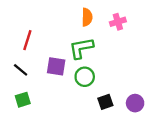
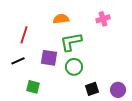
orange semicircle: (87, 17) -> (61, 19), moved, turned -98
black line: (21, 70) -> (18, 61), turned -64
green square: (23, 100) -> (33, 87), moved, turned 32

